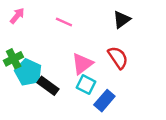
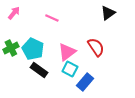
black triangle: (122, 19) -> (108, 13), moved
cyan pentagon: (28, 72) -> (33, 49), moved

